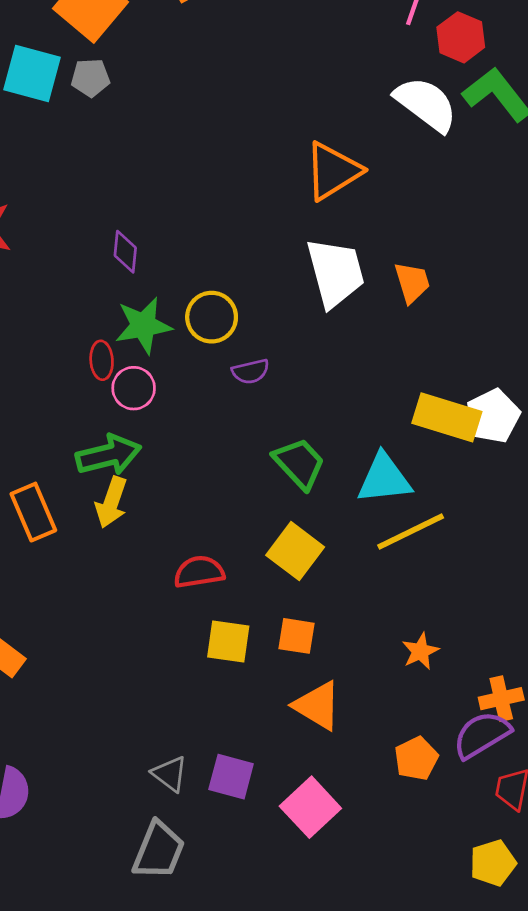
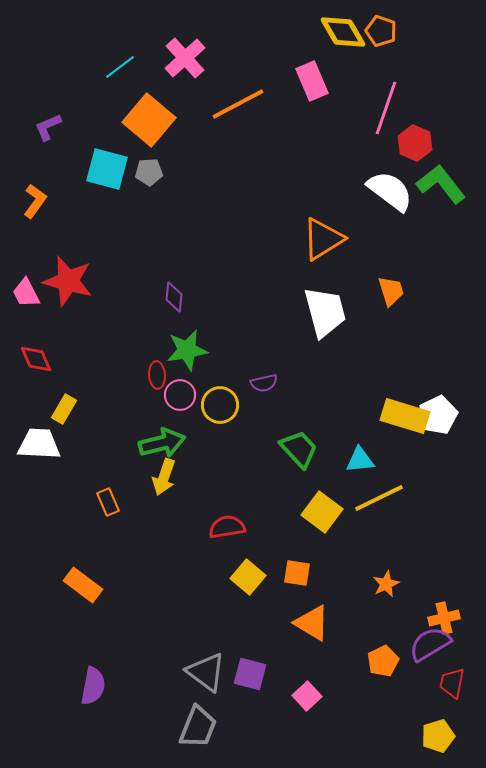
orange trapezoid: (412, 282) -> (391, 291), moved
yellow circle: (212, 317) -> (220, 405), moved
cyan triangle: (384, 479) -> (360, 460), size x0.7
orange rectangle: (33, 512) -> (108, 502), moved, size x0.7
yellow square: (295, 551) -> (322, 512), moved
yellow square: (228, 642) -> (248, 577), turned 32
gray triangle: (170, 774) -> (206, 672), size x1.5
pink square: (310, 807) -> (307, 696), size x0.7

